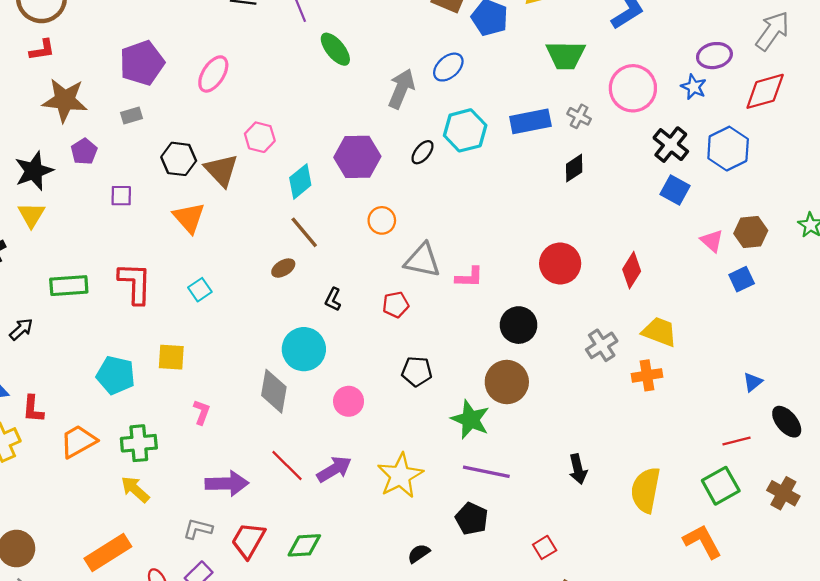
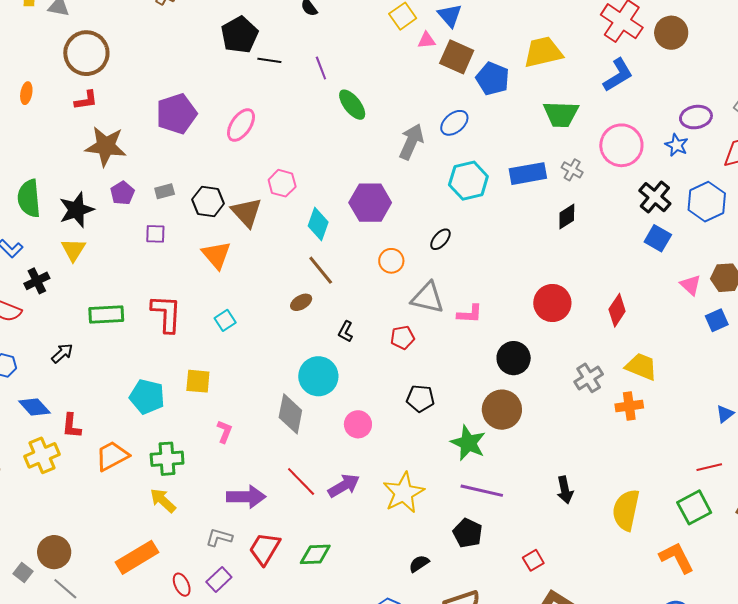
gray rectangle: (131, 116) -> (165, 191), moved
black ellipse: (423, 152) -> (440, 239), moved
cyan diamond: (300, 181) -> (318, 224), turned -32

